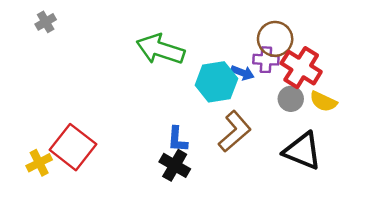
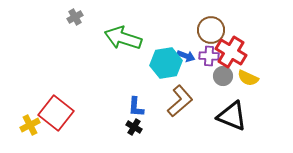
gray cross: (46, 22) -> (75, 17), moved
purple cross: (266, 60) -> (209, 56), moved
black cross: (175, 165) -> (134, 127), size x0.7

